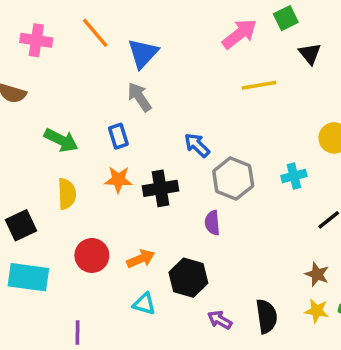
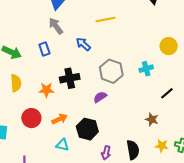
yellow line: (259, 85) -> (106, 19), moved
blue arrow: (197, 145) -> (83, 44), moved
orange star: (118, 180) -> (46, 90), moved
purple semicircle: (212, 223) -> (100, 97), turned 64
brown star: (317, 274) -> (152, 119), moved
purple arrow: (220, 320) -> (106, 153), turned -104

